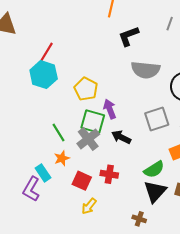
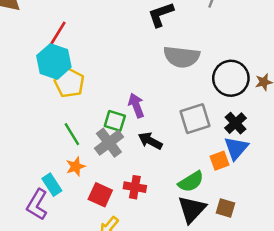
yellow pentagon: (86, 89) -> (69, 83), moved
green square: (93, 122) -> (115, 121), size x0.7

